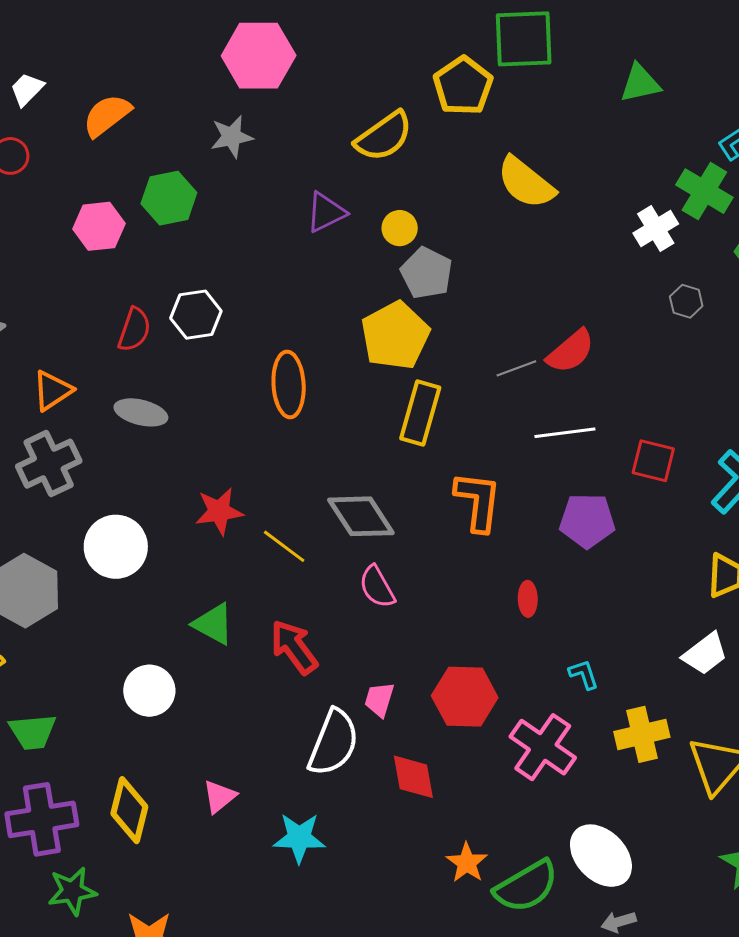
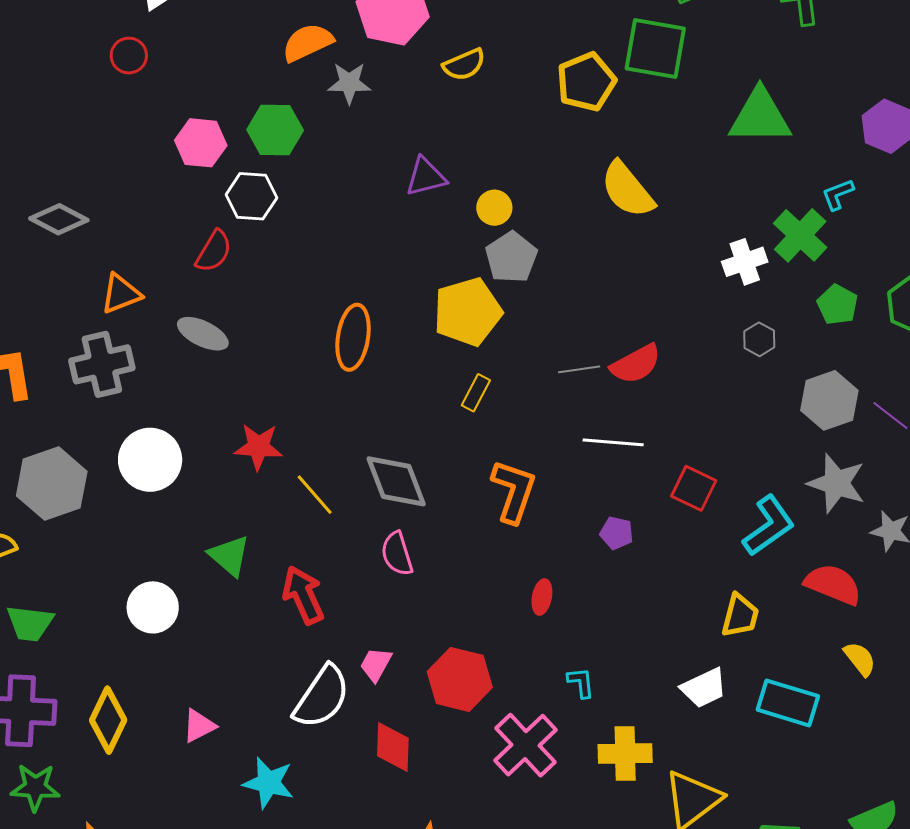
green triangle: (640, 83) -> (760, 117), size x1.5
orange semicircle: (107, 115) -> (308, 42), moved
yellow semicircle: (384, 136) -> (464, 65), moved, size x0.7
white hexagon: (196, 315) -> (251, 196), moved
yellow rectangle: (420, 413) -> (476, 393), size x0.6
purple pentagon: (587, 521) -> (617, 533), size x0.6

